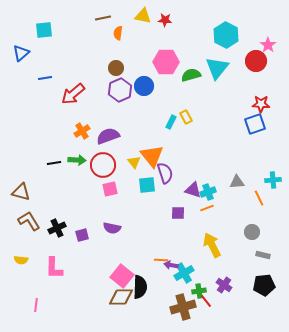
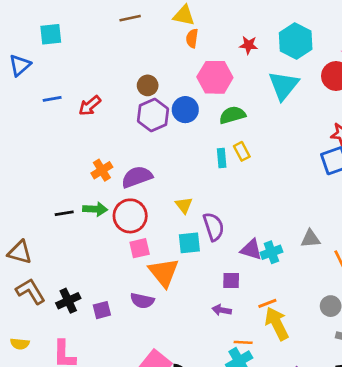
red star: (165, 20) -> (249, 45), moved
orange semicircle: (118, 33) -> (192, 38), moved
green semicircle: (191, 75) -> (232, 115), moved
red arrow: (73, 94) -> (90, 106), moved, size x0.7
cyan rectangle: (171, 122) -> (222, 158), turned -32
orange triangle: (152, 156) -> (164, 272), moved
yellow triangle: (134, 162) -> (184, 205), moved
orange line: (207, 208) -> (267, 303), moved
orange line: (161, 260) -> (243, 342), moved
purple arrow: (171, 265) -> (222, 310), moved

